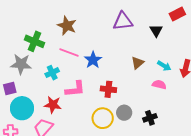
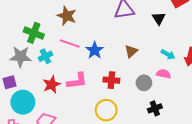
brown triangle: (138, 63) -> (131, 51), moved
cyan cross: (52, 73) -> (45, 56), moved
red star: (53, 105) -> (52, 85), moved, turned -30
gray circle: (124, 113) -> (144, 83), moved

